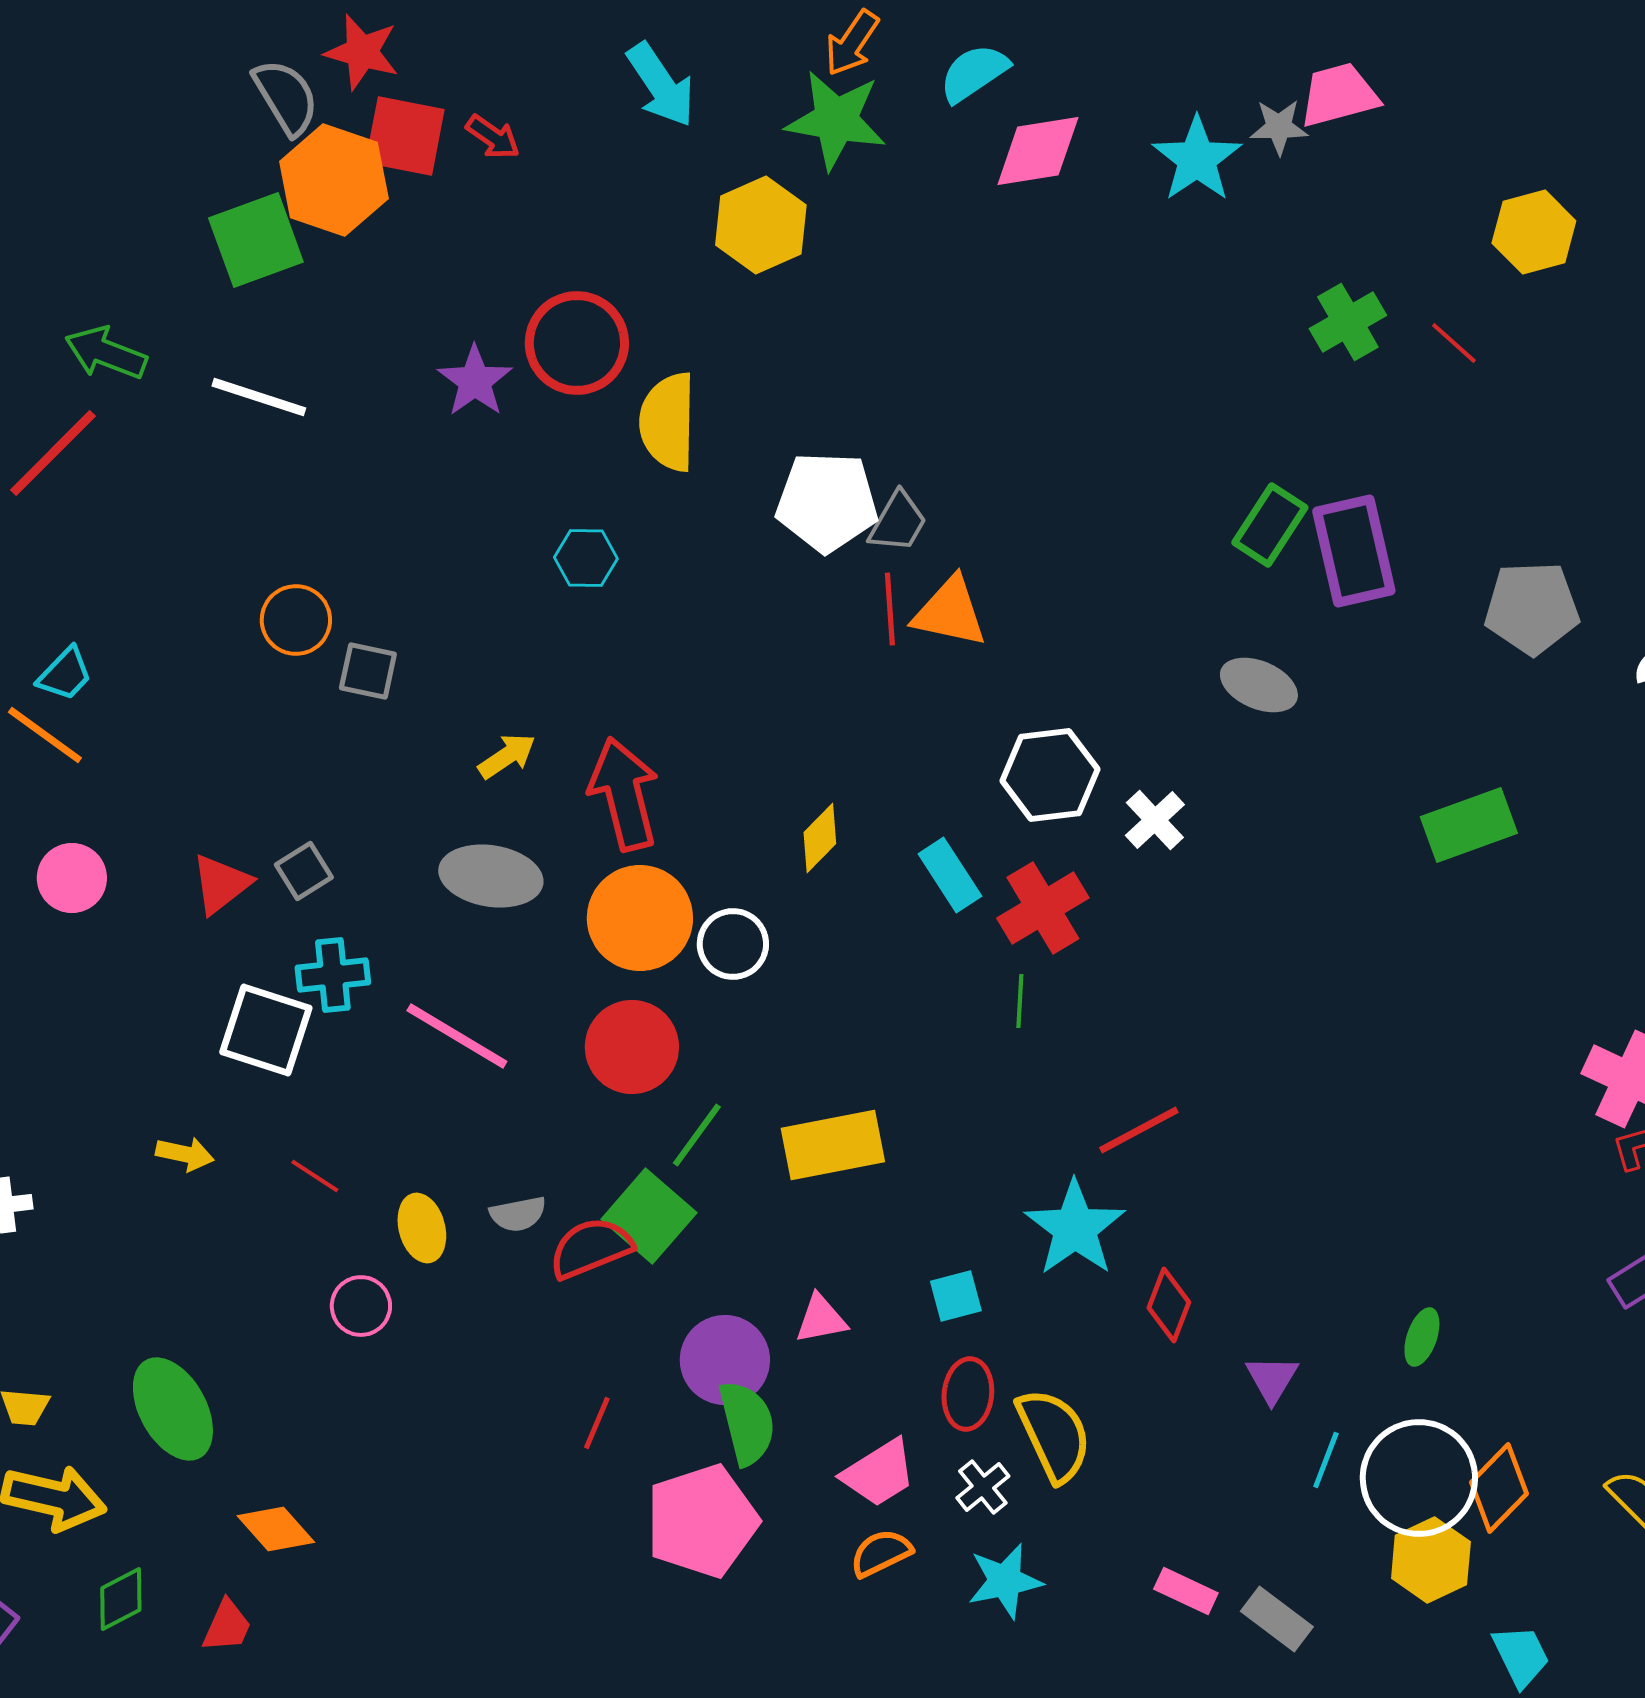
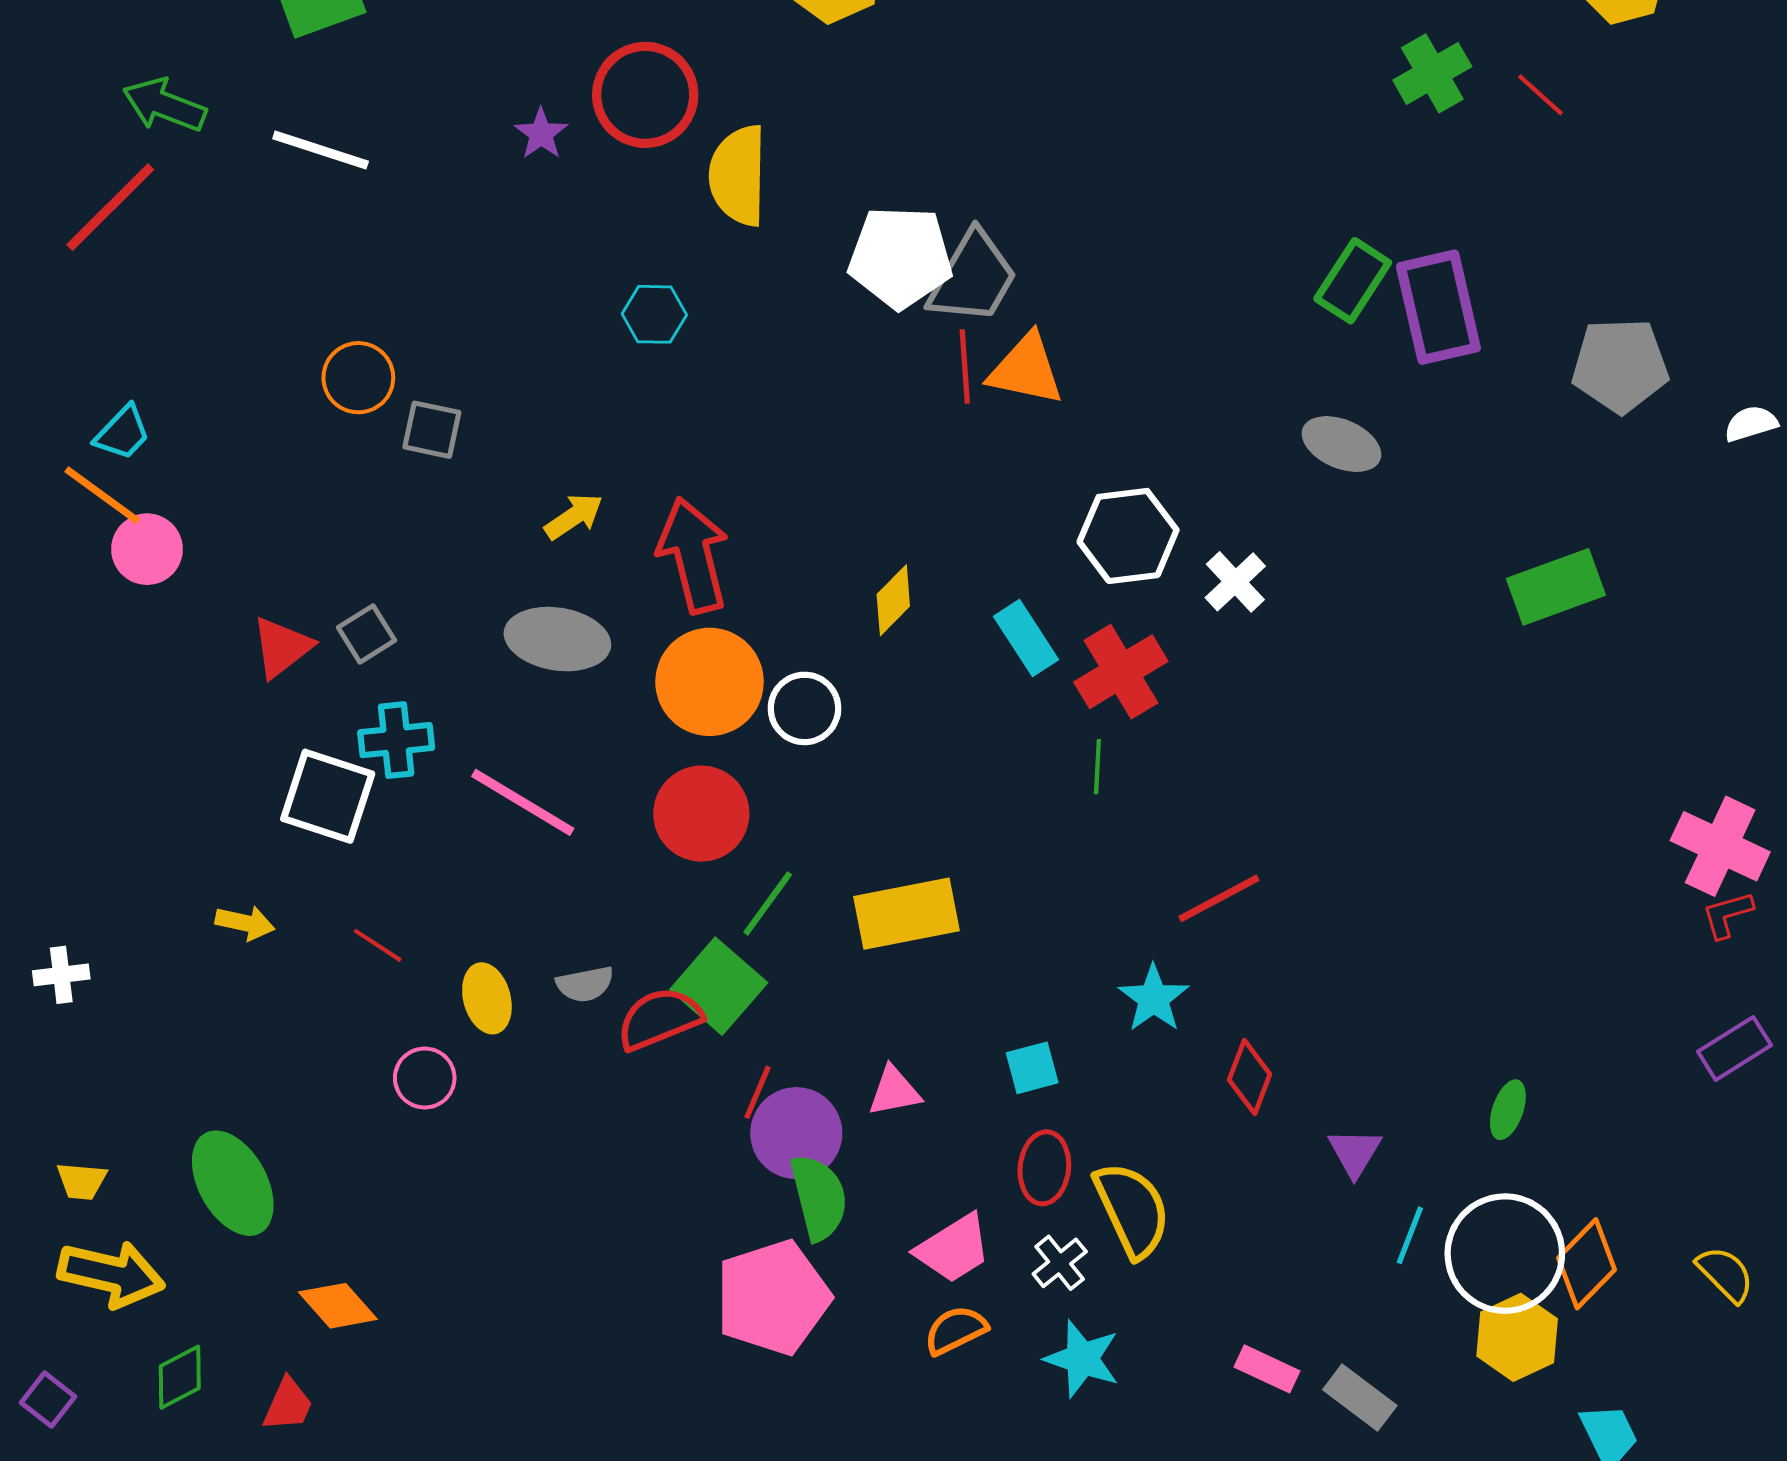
purple star: (475, 381) -> (541, 134), size x0.7
gray trapezoid: (898, 522) -> (973, 278), size x1.5
pink circle: (72, 878) -> (147, 549), moved
cyan star: (1075, 1228) -> (1154, 998), size x0.7
red line: (597, 1423) -> (758, 1092), moved
cyan star: (1005, 1581) -> (1082, 1359), turned 30

